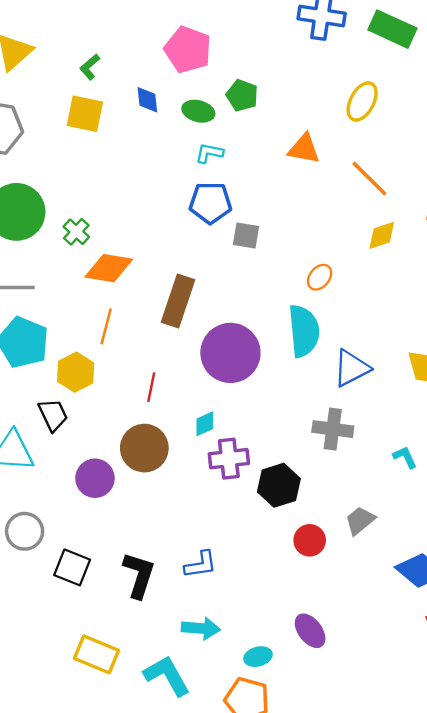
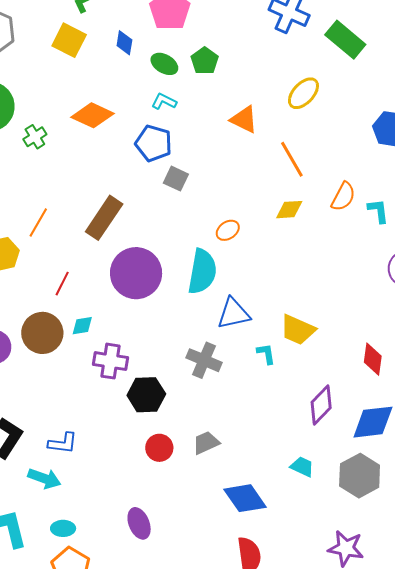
orange diamond: (109, 268) -> (93, 115), moved
cyan diamond: (205, 424) -> (82, 326), moved
cyan L-shape: (405, 457) -> (266, 354), moved
cyan arrow: (201, 628) -> (44, 478), moved
cyan ellipse: (258, 657) -> (63, 528), moved

